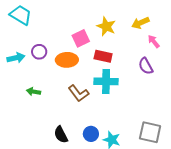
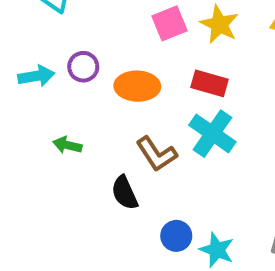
pink square: (81, 38) -> (170, 23), moved
cyan cross: (106, 81) -> (212, 134), turned 30
black semicircle: (61, 135) -> (125, 193), moved

